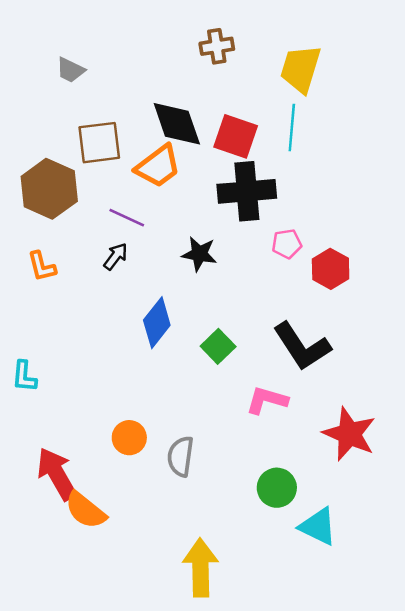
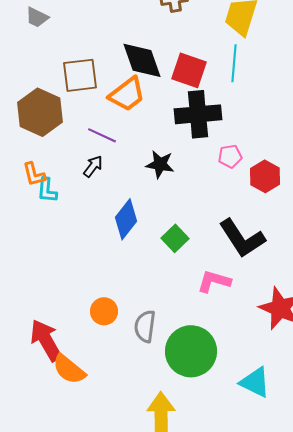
gray trapezoid: (70, 70) -> (37, 17), moved
cyan L-shape: (24, 376) -> (47, 190), moved
green circle: (277, 488) -> (191, 351), moved, size x1.6

